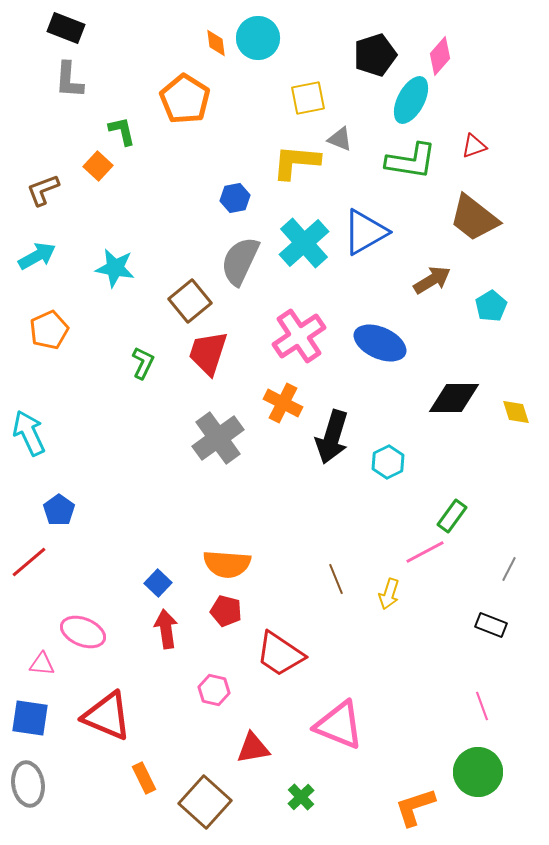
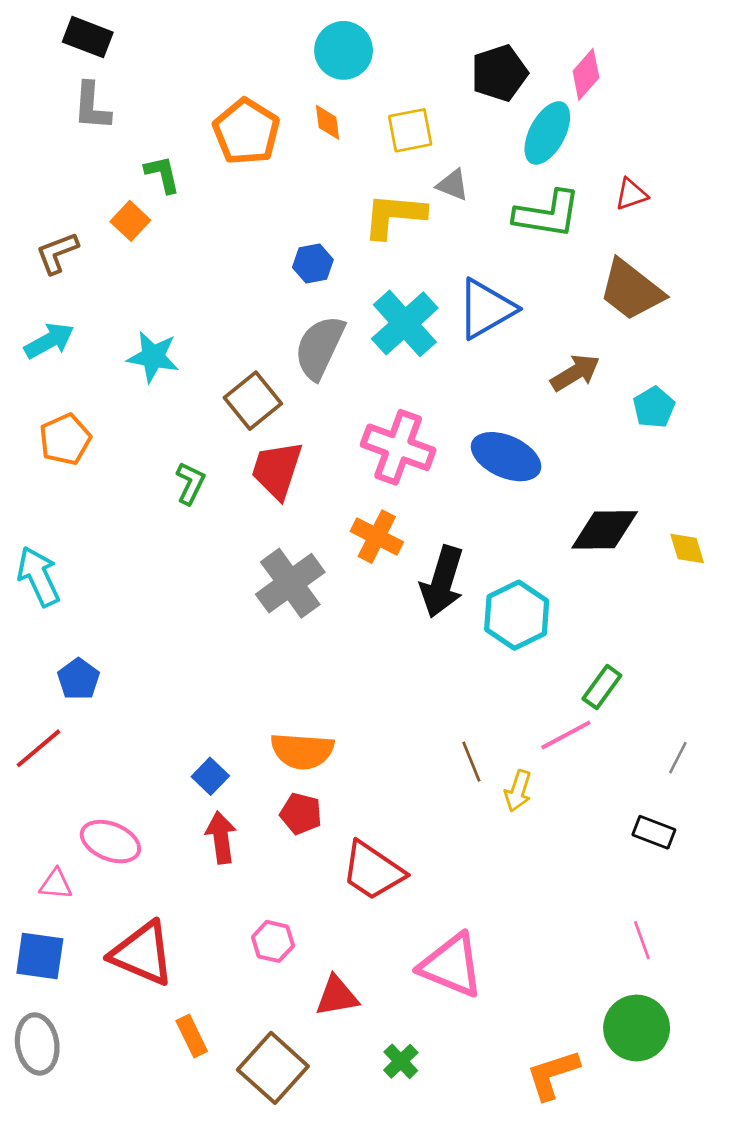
orange diamond: (216, 43) -> (328, 122), moved
pink cross: (299, 336) -> (398, 447), turned -36
cyan hexagon: (388, 462) -> (517, 615), size x1.5
brown line: (336, 579) -> (471, 762), moved
pink hexagon: (214, 690) -> (273, 941), moved

